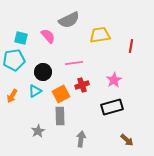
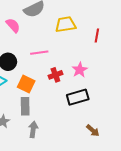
red cross: (82, 85) -> (55, 75), moved
orange square: (61, 94) -> (26, 84), turned -36
gray arrow: (81, 139) -> (33, 129), moved

